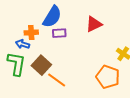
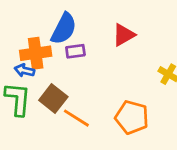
orange cross: (31, 33) -> (36, 53), size x1.5
orange pentagon: (108, 77) -> (132, 117), moved

